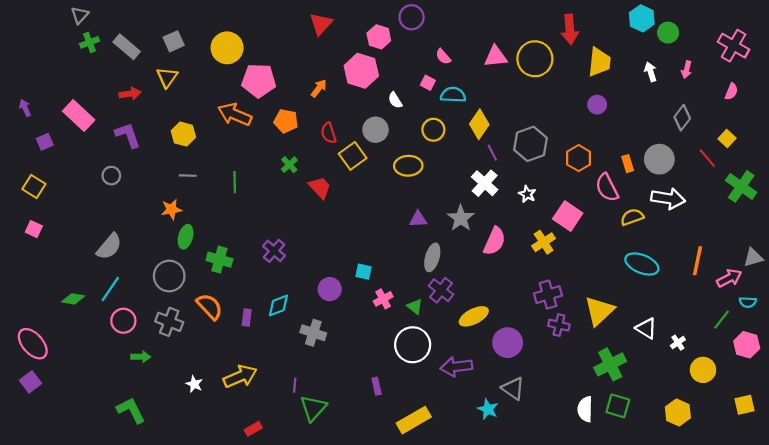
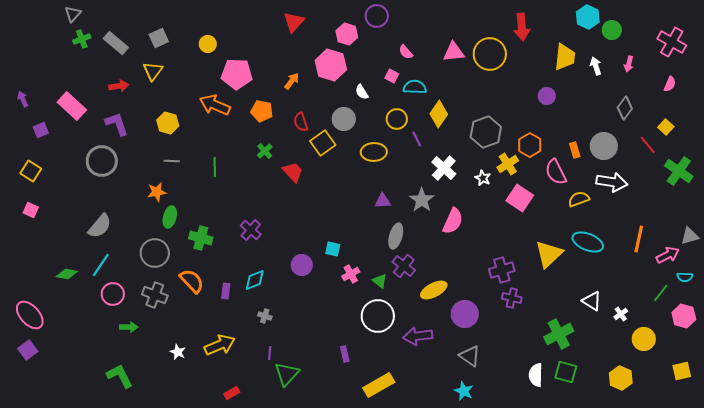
yellow circle: (227, 48) -> (208, 44), size x0.6
yellow trapezoid: (599, 62) -> (565, 57), moved
purple line: (492, 153) -> (417, 139), moved
gray circle: (111, 176) -> (102, 161), size x1.8
yellow cross: (544, 242) -> (508, 164), moved
yellow triangle: (599, 311) -> (549, 254), moved
gray cross: (313, 333) -> (265, 316), moved, size x0.6
cyan star: (488, 409) -> (464, 391), moved

